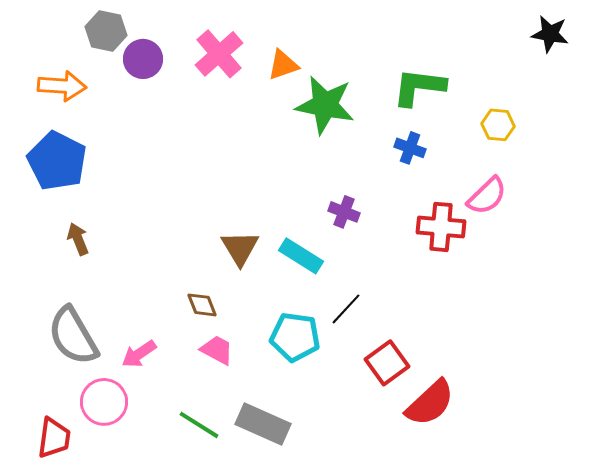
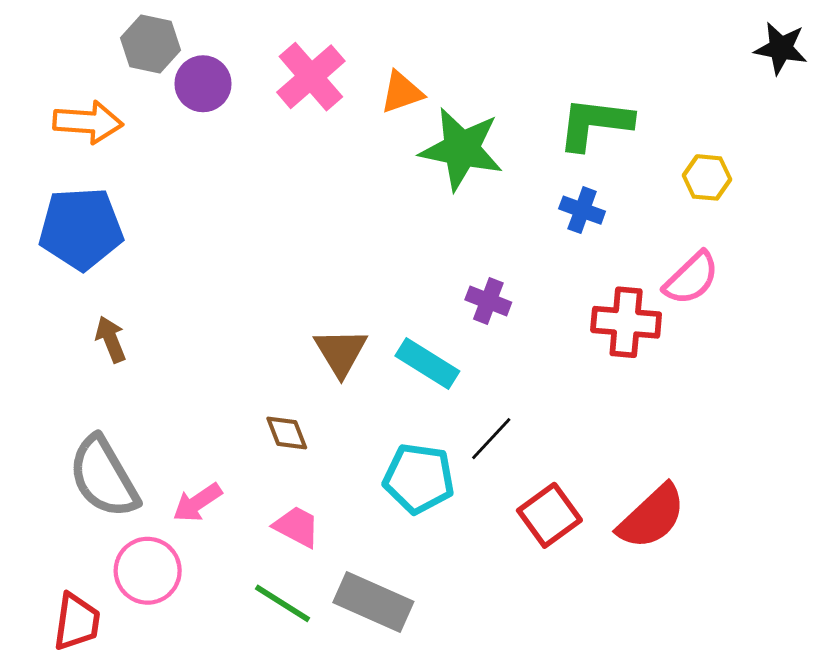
blue pentagon: (57, 161) -> (81, 229), turned -30
pink trapezoid: (217, 350) -> (297, 527), moved
red semicircle: (430, 403) -> (652, 517), moved

